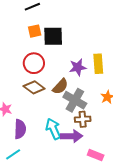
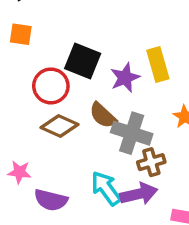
orange square: (35, 31) -> (21, 34), moved, turned 32
black square: (53, 36) -> (83, 61), moved, turned 35
brown semicircle: (60, 86) -> (103, 115), turned 102
purple semicircle: (20, 129) -> (51, 200), turned 114

